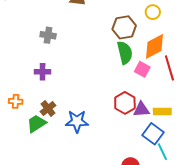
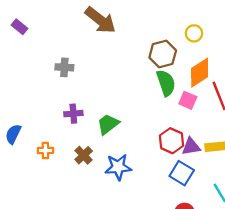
gray cross: (48, 35) -> (64, 67), moved
green trapezoid: (37, 123) -> (108, 124), moved
blue square: (153, 134) -> (182, 173), moved

